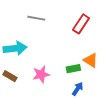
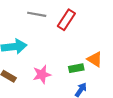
red rectangle: (81, 24) -> (66, 20), moved

